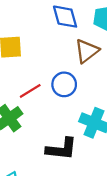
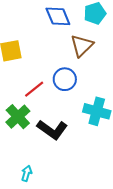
black L-shape: (61, 149) -> (52, 130), moved, turned 36

